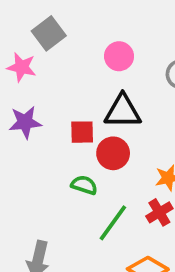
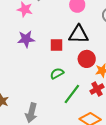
red circle: (113, 153) -> (87, 59), moved
green semicircle: (84, 185) -> (57, 73), turned -48

